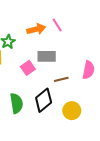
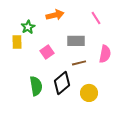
pink line: (57, 25) -> (96, 18), moved
gray rectangle: (47, 56) -> (76, 41), moved

